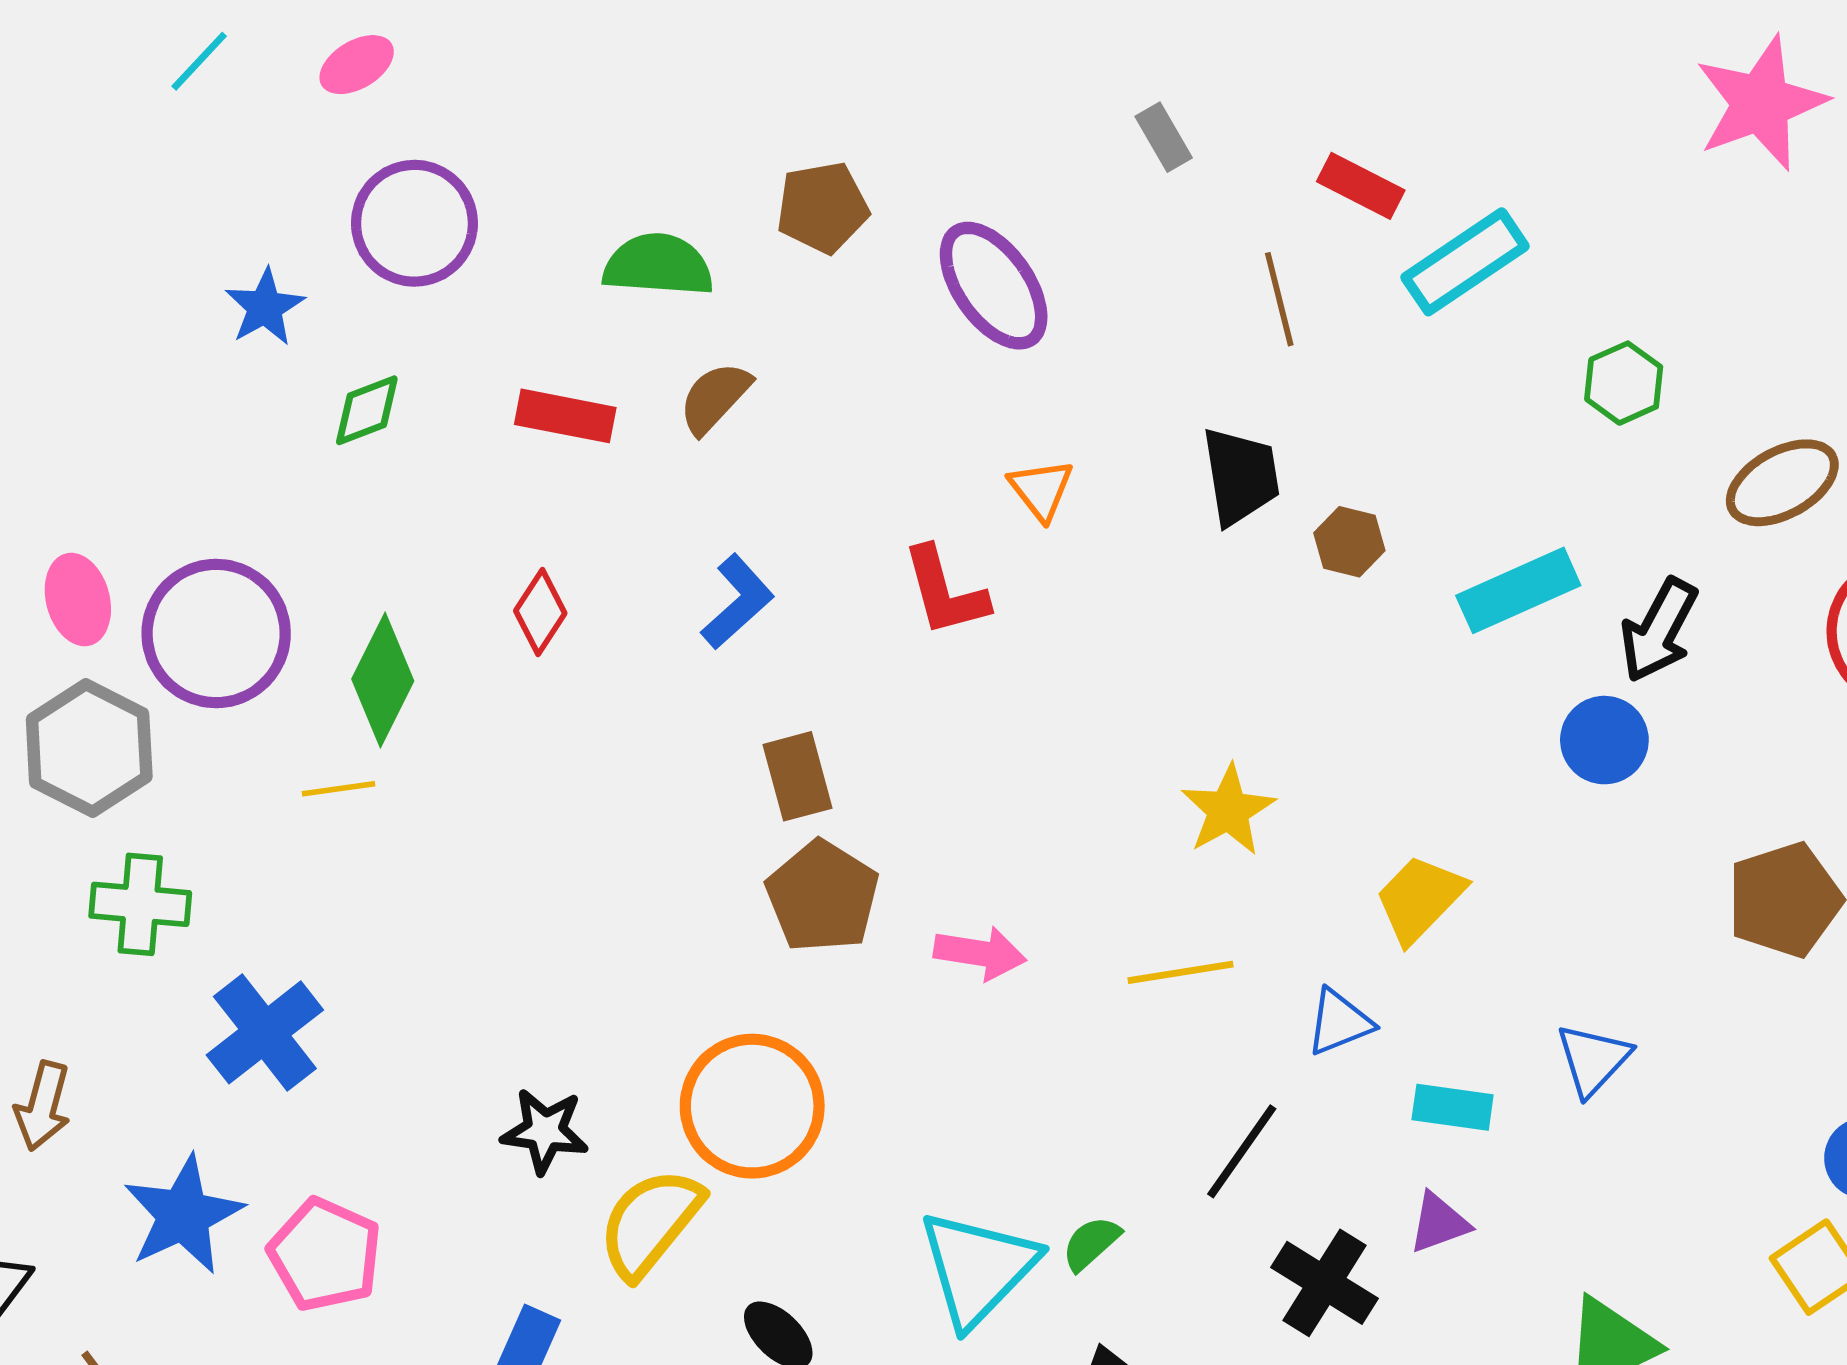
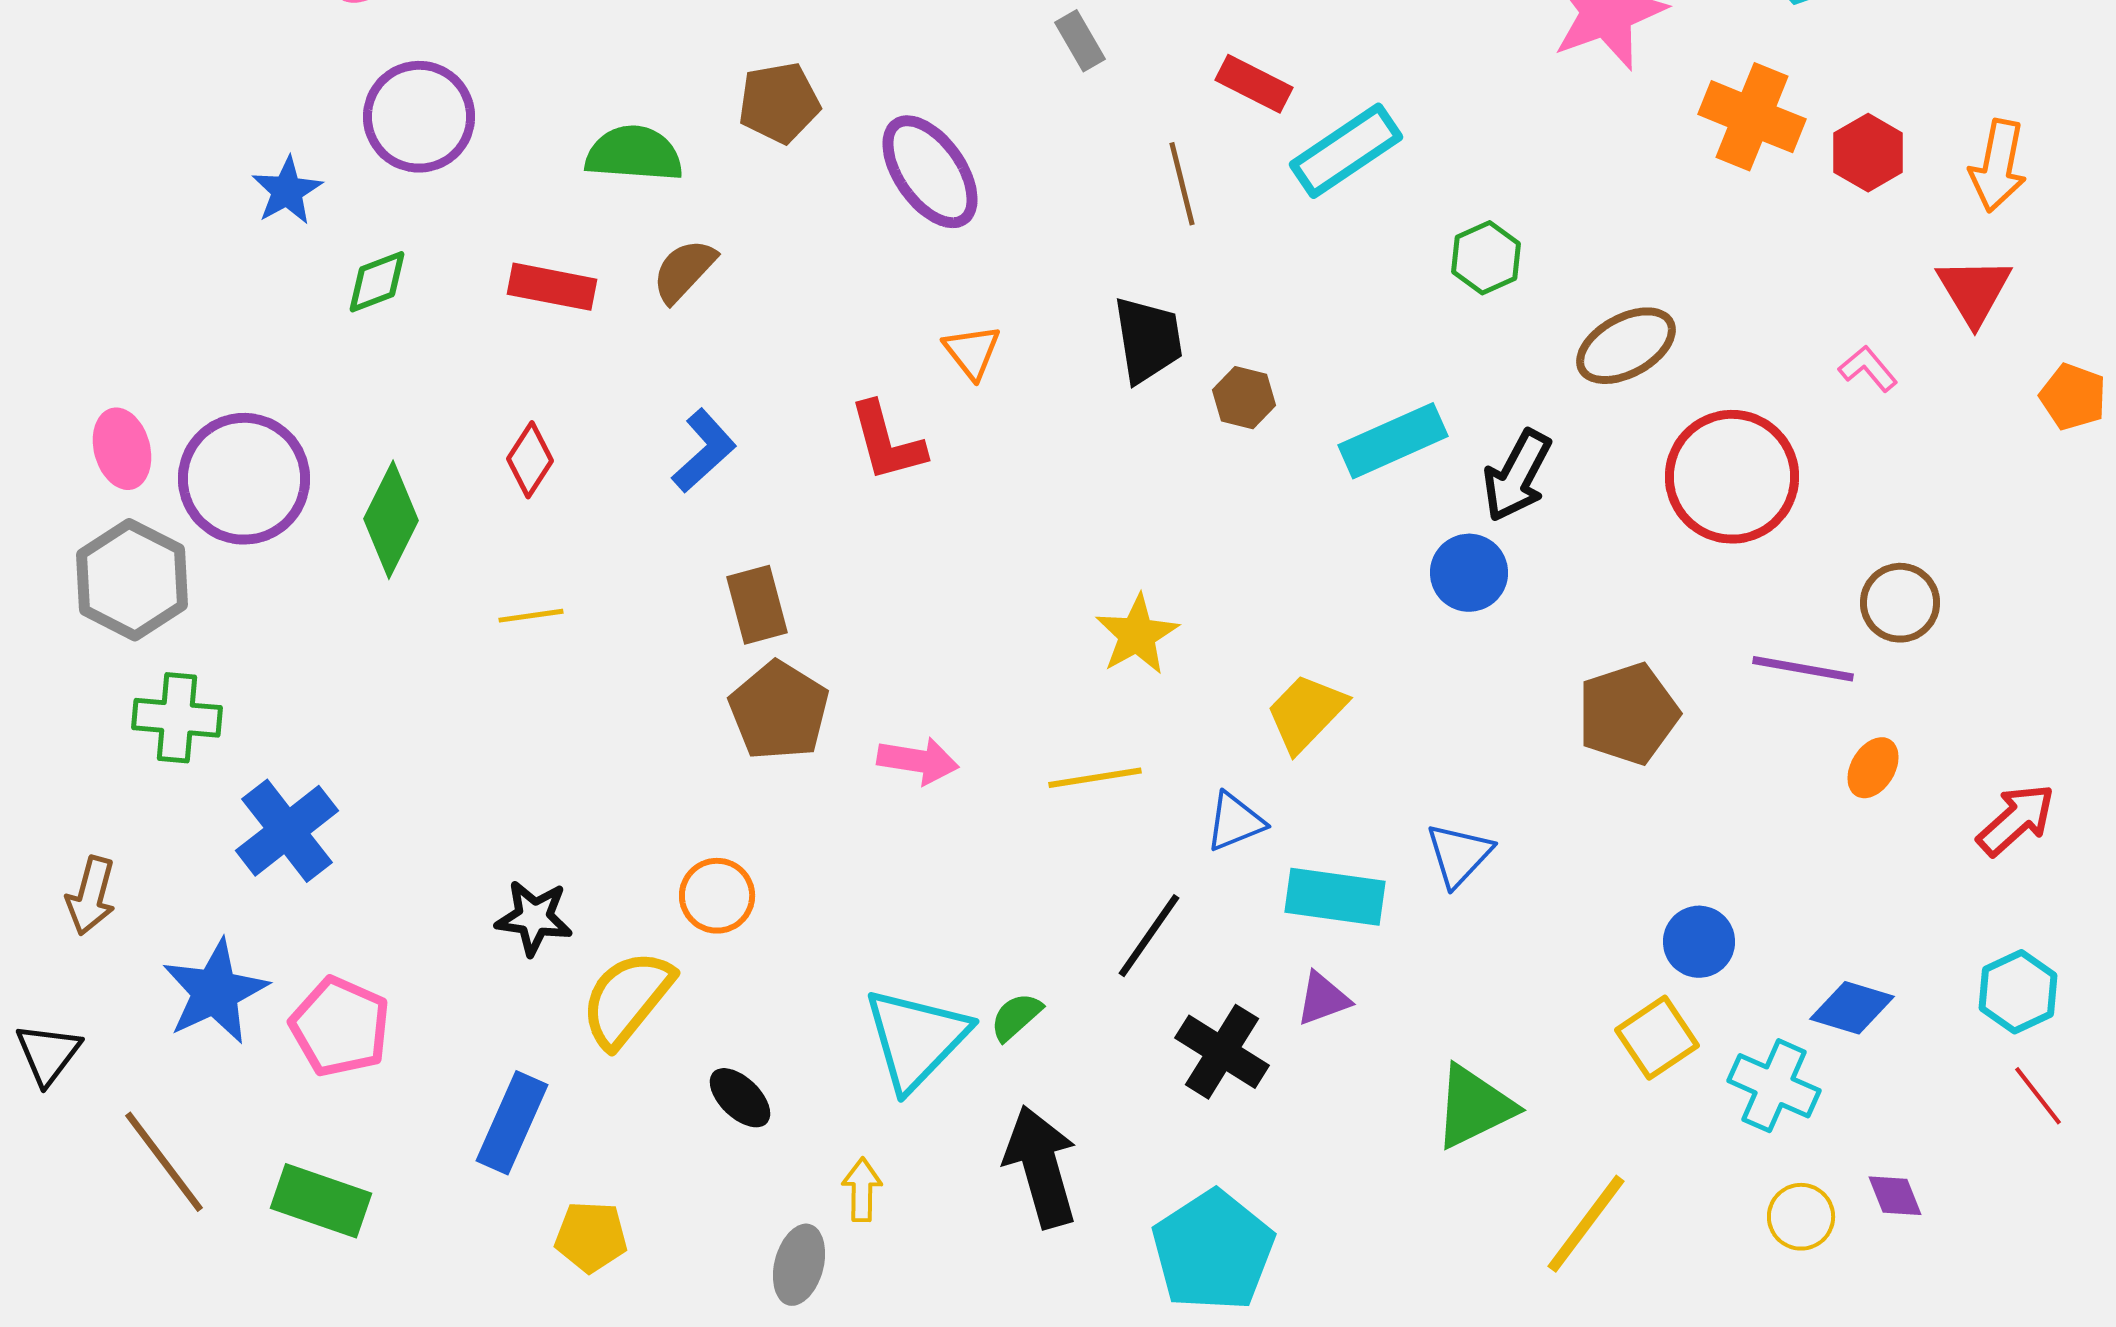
yellow line: (339, 789) -> (531, 616), moved
orange circle: (752, 1106) -> (717, 896), size x0.6
cyan rectangle: (1453, 1107) -> (1335, 897), size x1.4

